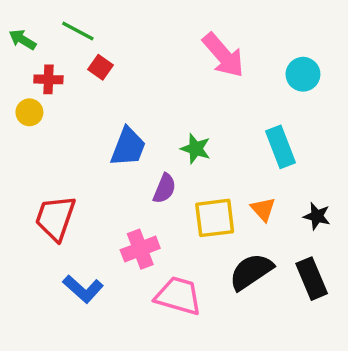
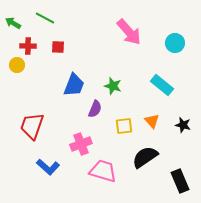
red square: (100, 67) -> (58, 47), moved, turned -32
cyan rectangle: (280, 147) -> (162, 85), turned -30
yellow square: (215, 218) -> (124, 126), size x0.7
black rectangle: (312, 279) -> (180, 181), moved

